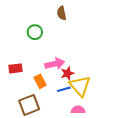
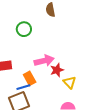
yellow triangle: (80, 86) -> (70, 82), size x0.6
blue line: (64, 89) -> (23, 87), moved

